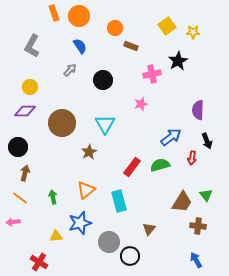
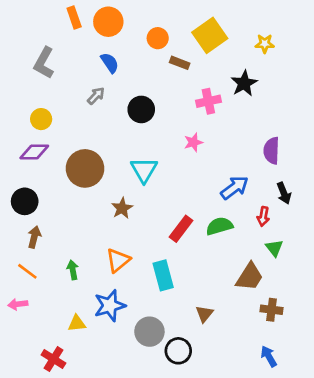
yellow square: (167, 26) -> (210, 35), moved, size x1.4
green triangle: (206, 195) -> (274, 248), moved

